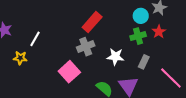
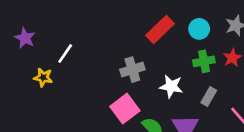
cyan circle: (141, 16) -> (199, 29), moved
red rectangle: (92, 22) -> (160, 30), moved
pink square: (69, 72) -> (125, 109), moved

